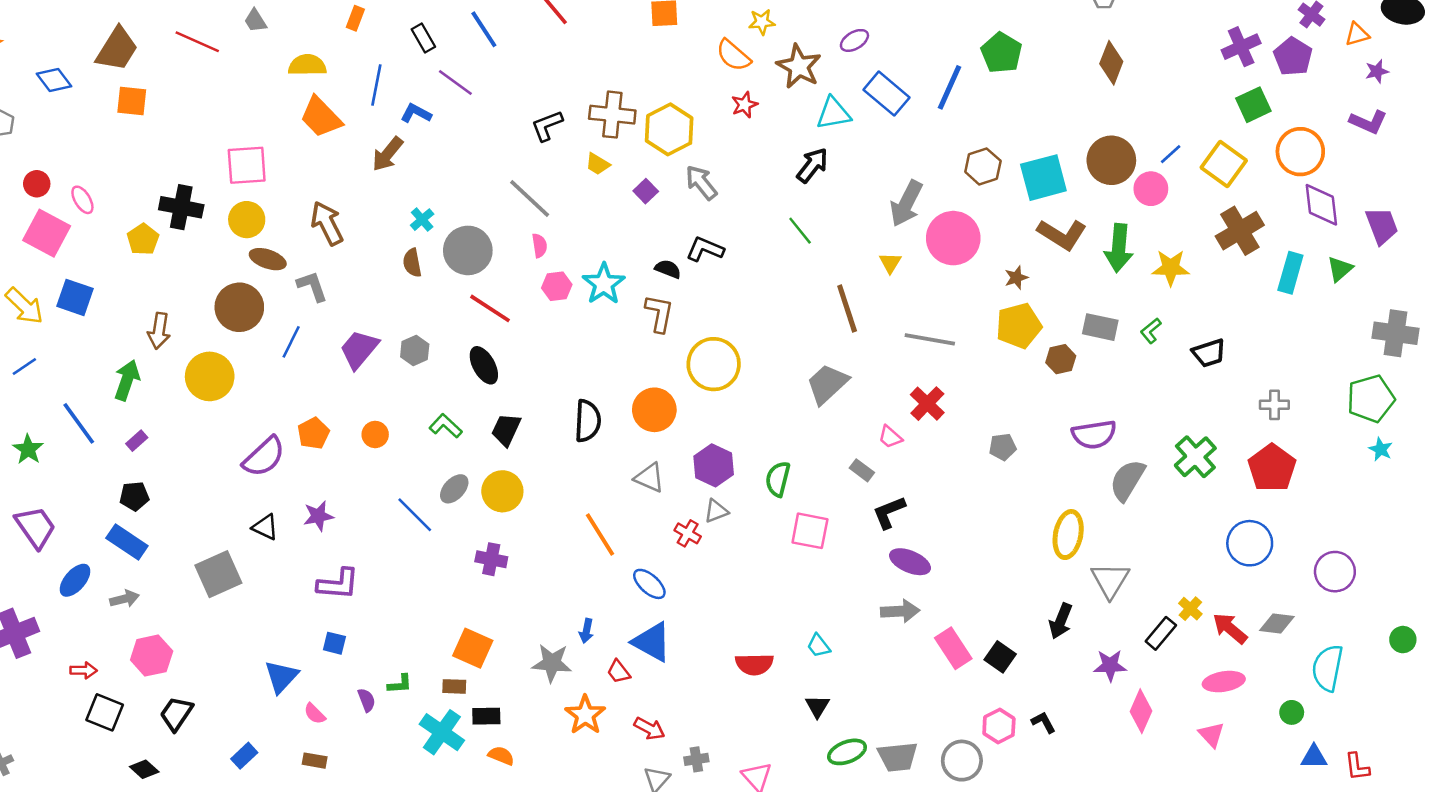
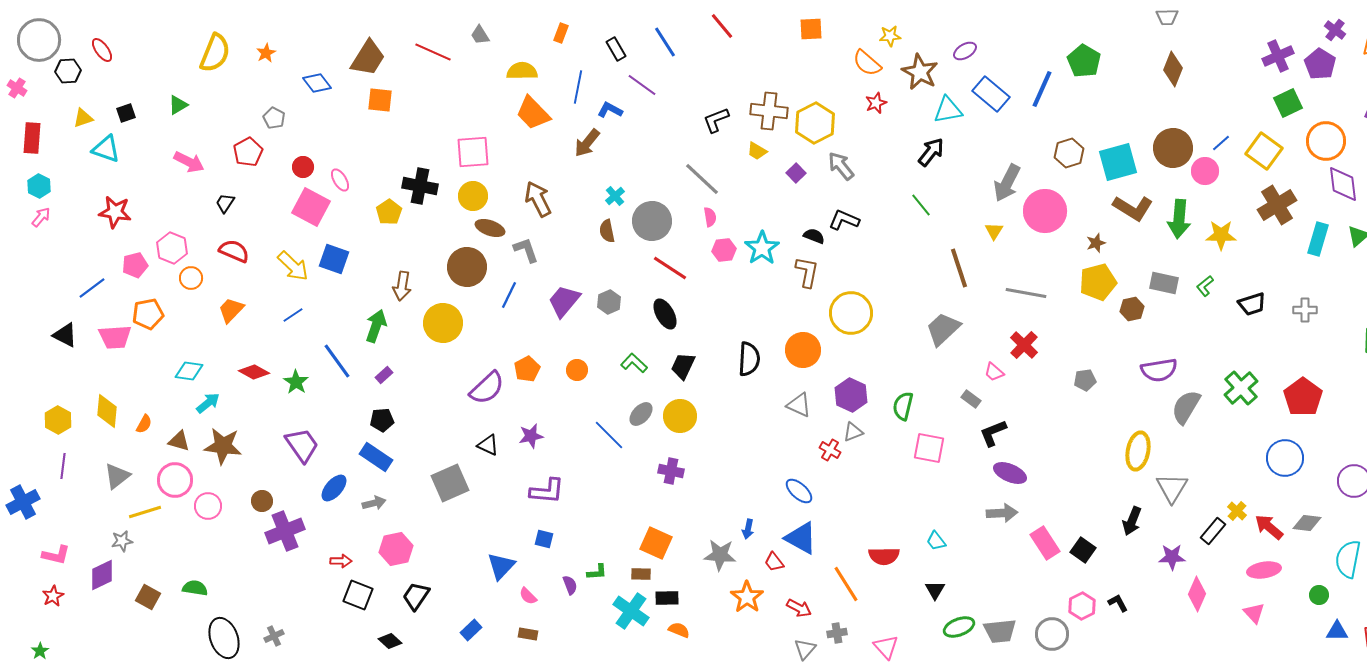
gray cross: (1274, 405) -> (1305, 310), moved
orange line: (600, 535) -> (846, 584), moved

